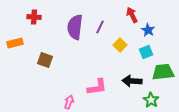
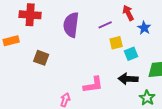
red cross: (34, 17) -> (30, 15), size x1.5
purple line: (100, 27) -> (105, 25), moved, turned 40
yellow square: (120, 45) -> (116, 43), turned 32
cyan square: (146, 52) -> (131, 54), moved

